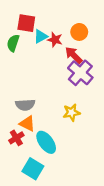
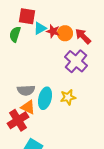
orange circle: (79, 32) -> (65, 33), moved
red arrow: (74, 55) -> (83, 36), moved
red cross: (16, 138) -> (18, 120), size x1.5
cyan ellipse: (46, 142) -> (45, 98), moved, turned 50

